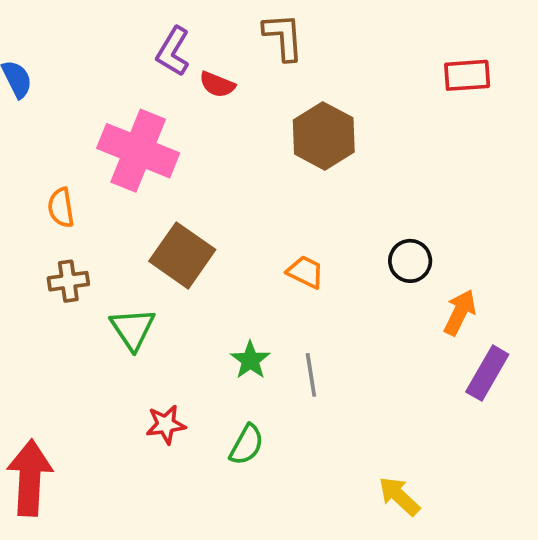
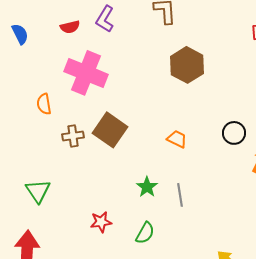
red semicircle: (217, 85) -> (70, 27), moved, turned -36
brown cross: (68, 281) -> (73, 136), moved
green triangle: (133, 329) -> (38, 191), moved

